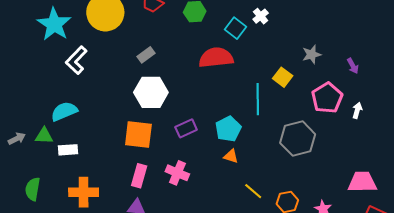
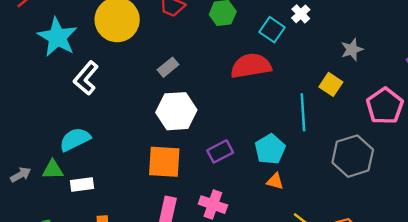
gray star: (312, 54) -> (352, 50), moved

